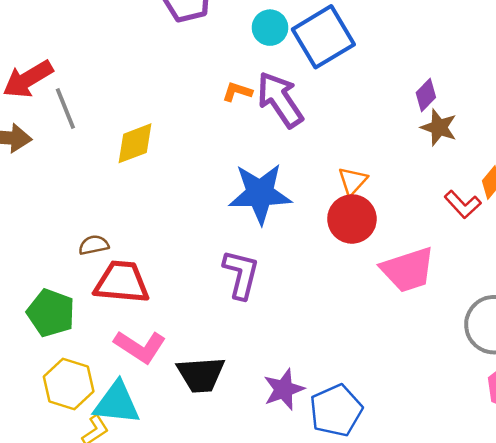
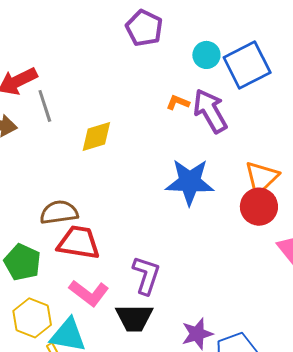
orange triangle: (353, 181) -> (262, 177), size x1.5
brown semicircle: (94, 245) -> (59, 212), size x1.6
purple L-shape: (241, 274) -> (146, 275), moved

